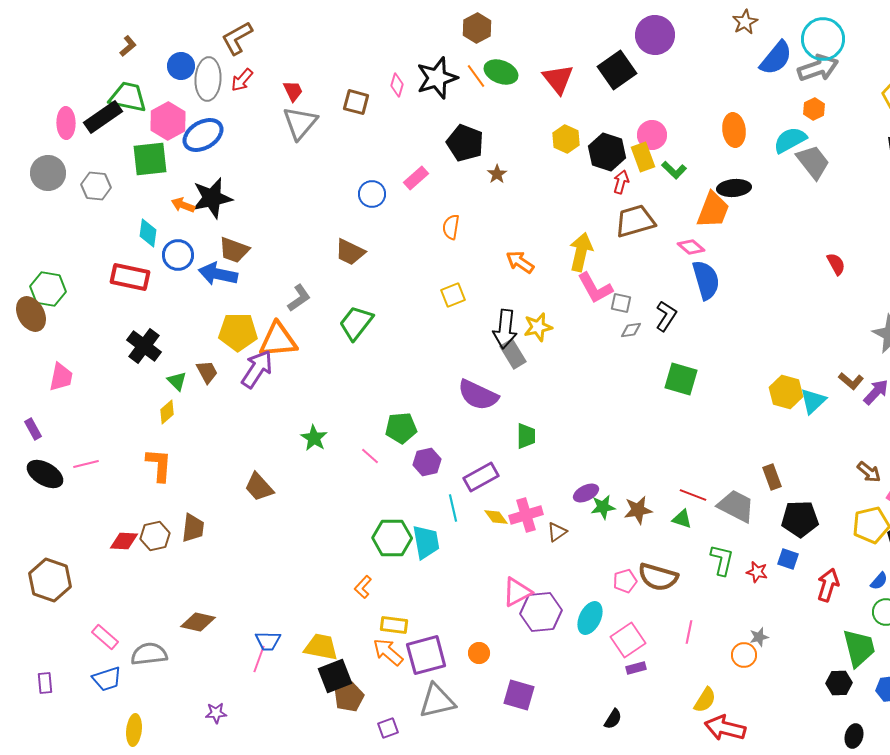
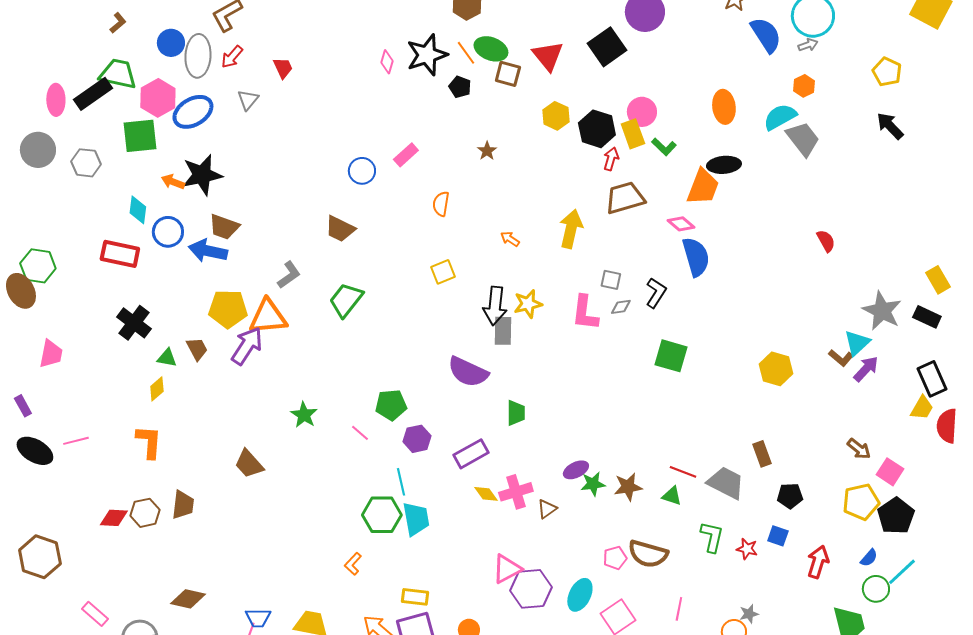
blue semicircle: (776, 58) -> (766, 35), turned -72
gray arrow: (818, 68) -> (808, 45), size x0.5
brown square: (356, 102) -> (508, 74), moved
gray triangle: (300, 123) -> (248, 100), moved, size x0.6
black pentagon: (465, 143) -> (460, 87), moved, size x0.6
orange arrow: (520, 262) -> (510, 239), size x0.7
pink L-shape: (595, 288) -> (585, 313), moved, turned 36
gray rectangle: (513, 354) -> (503, 331), turned 32
green triangle: (177, 381) -> (167, 358), turned -35
cyan triangle: (813, 401) -> (857, 343), moved
cyan line: (453, 508) -> (401, 482), moved
black pentagon: (800, 519) -> (790, 496), size x0.7
yellow rectangle: (394, 625) -> (415, 597), moved

